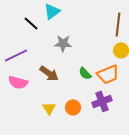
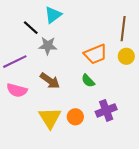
gray star: (63, 43) -> (48, 46), moved
orange trapezoid: (108, 74) -> (96, 54), moved
yellow triangle: (49, 108) -> (50, 118), size x1.6

